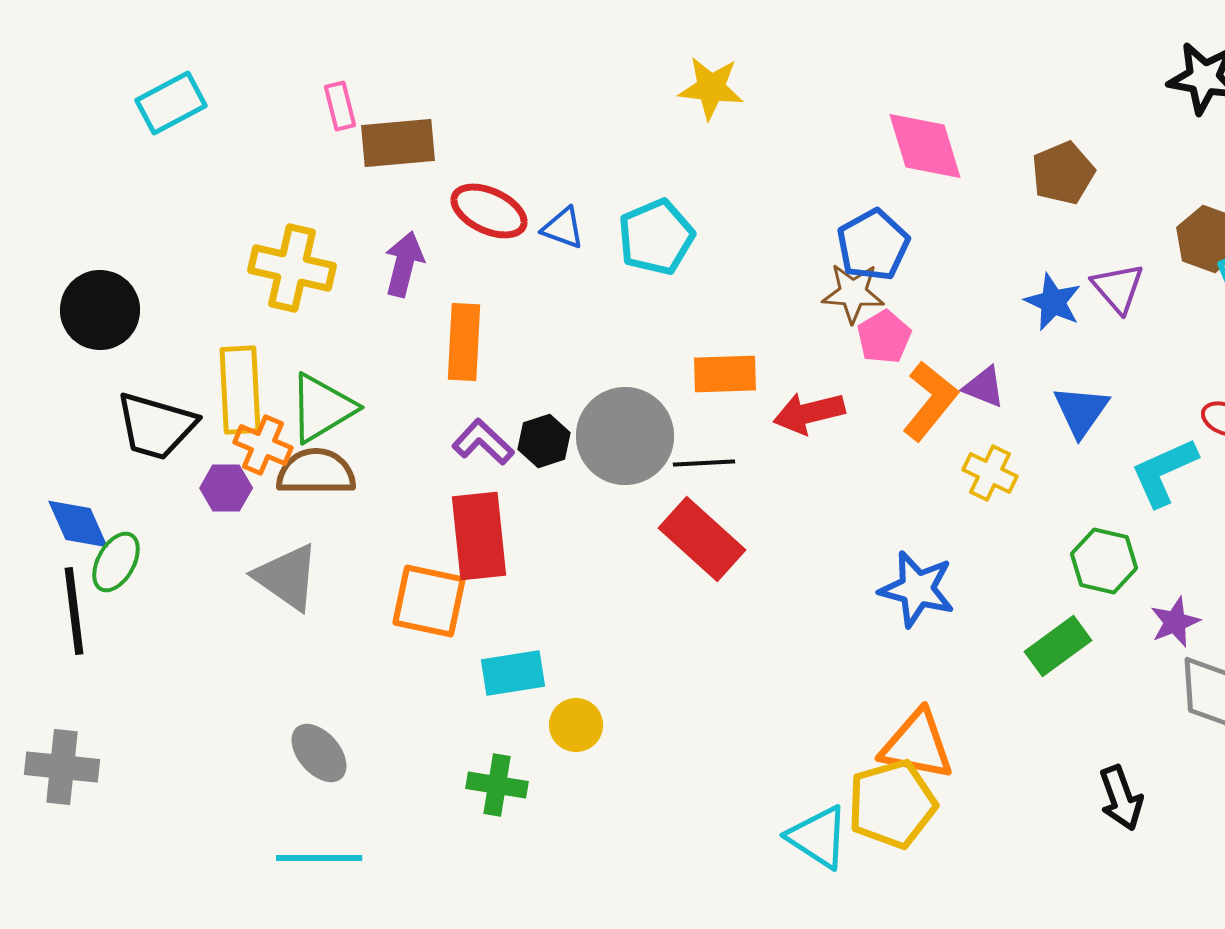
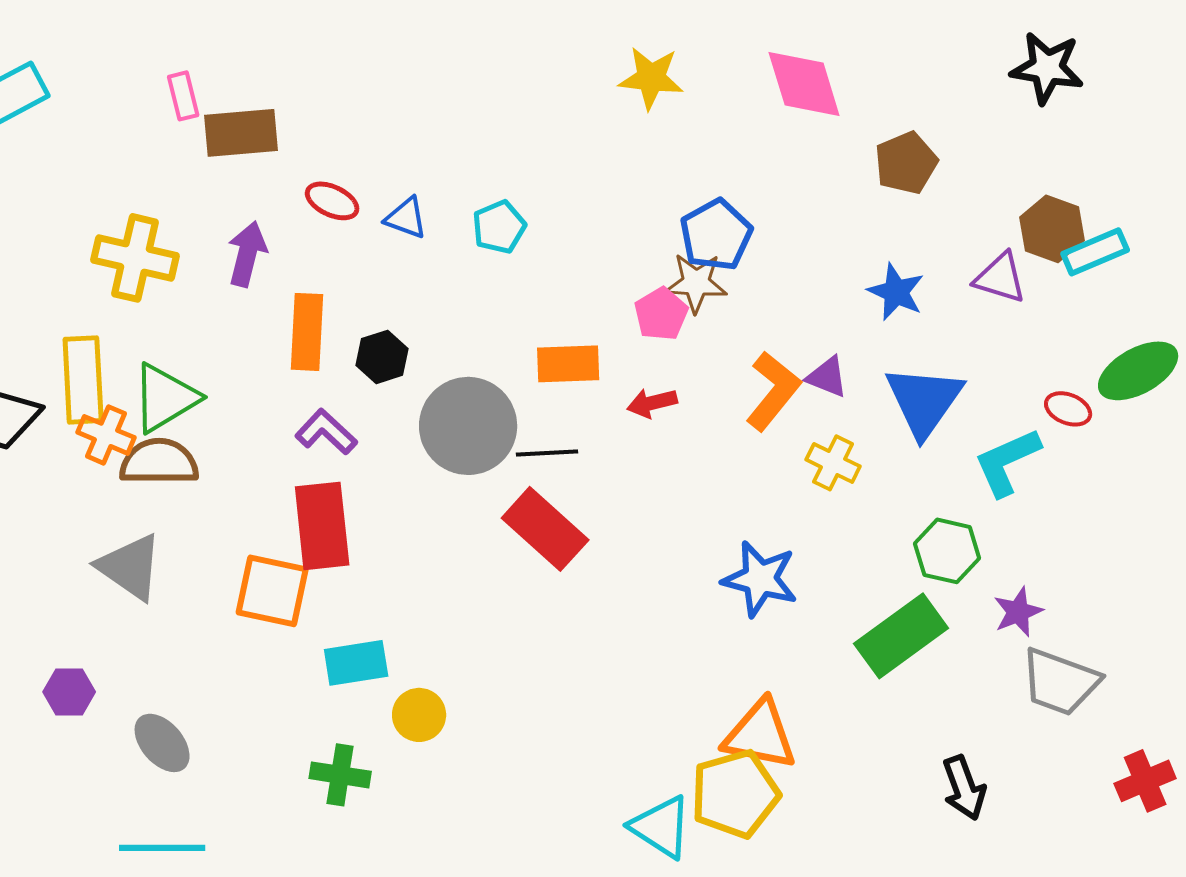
yellow star: (711, 88) -> (651, 78), moved
pink diamond: (925, 146) -> (804, 84), moved
red ellipse: (489, 211) -> (332, 201), size x0.7
cyan pentagon: (656, 237) -> (499, 227), size x0.7
purple triangle: (1118, 288) -> (1000, 278), moved, turned -32
pink pentagon: (884, 337) -> (661, 314), moved
blue triangle: (1081, 411) -> (924, 401), size x1.4
red arrow: (809, 413) -> (652, 403), size x0.7
black hexagon: (544, 441) -> (382, 357), moved
purple hexagon: (226, 488) -> (69, 692), moved
green rectangle: (1058, 646) -> (901, 636), size x1.4

